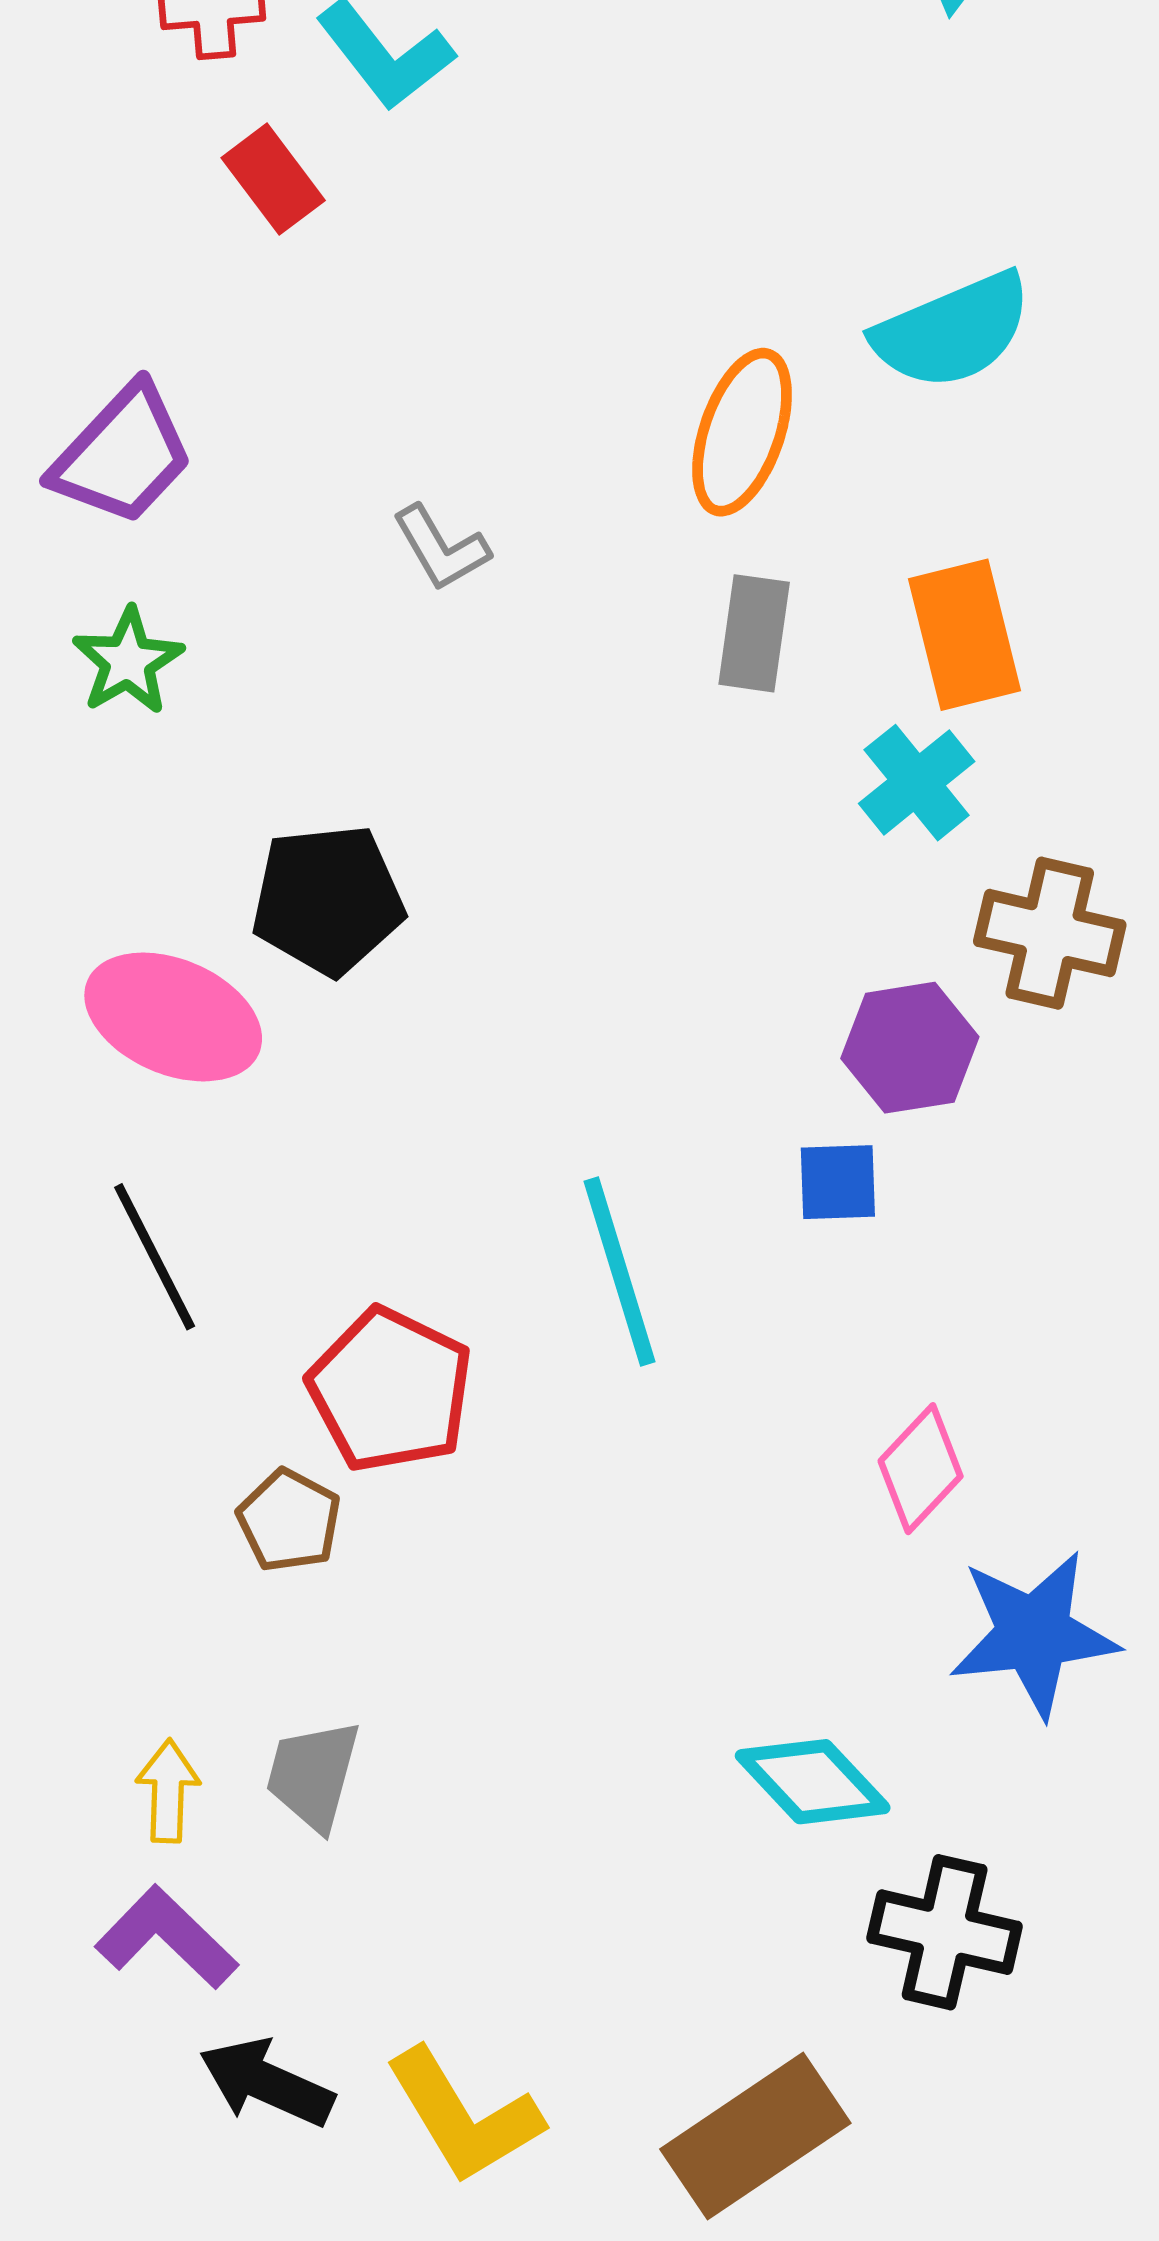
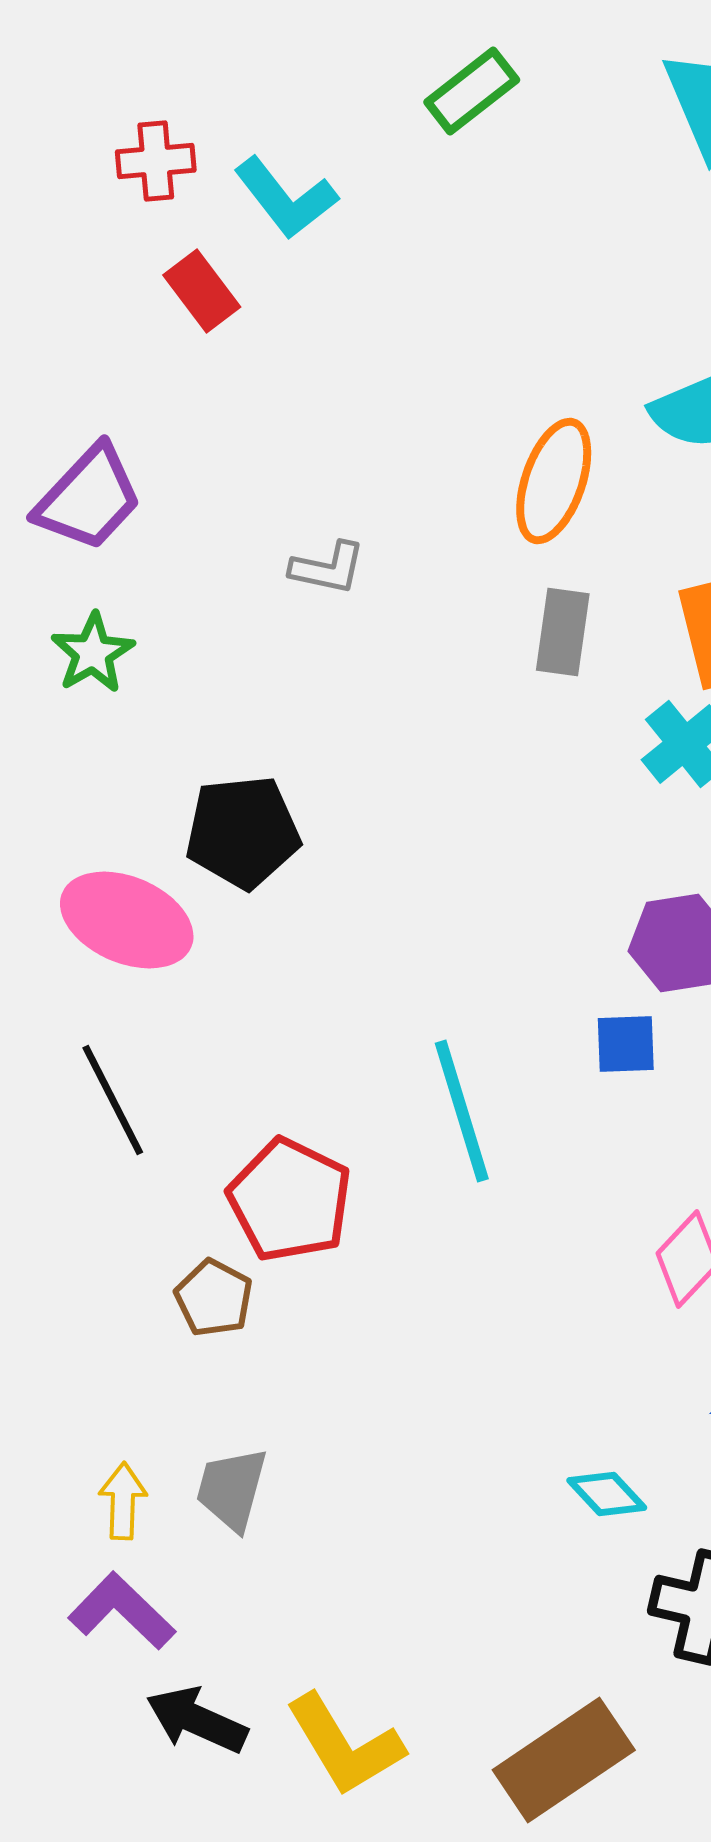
gray L-shape: (441, 548) -> (328, 568), turned -48
cyan diamond: (813, 1782) -> (607, 1494), size x0.7

